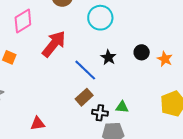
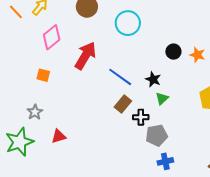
black star: (108, 57) -> (153, 79), moved
green triangle: (122, 107) -> (162, 98), moved, turned -40
red triangle: (38, 123) -> (59, 136), moved

